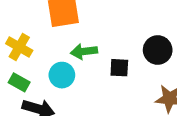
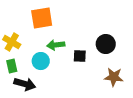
green rectangle: (19, 82) -> (12, 66), turned 48

